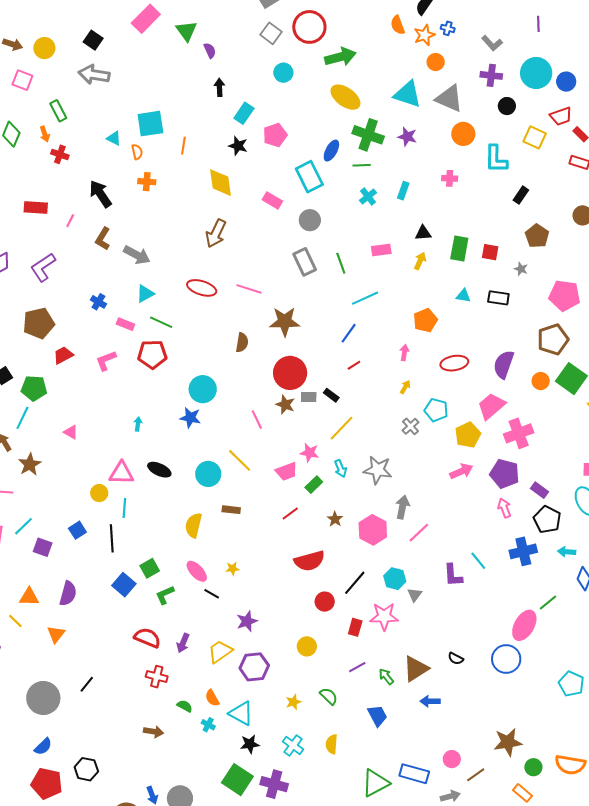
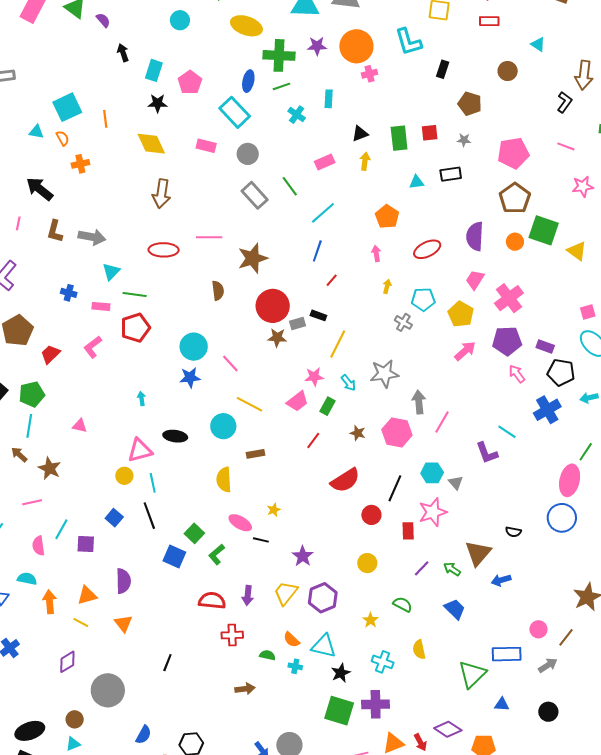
orange circle: (463, 134) -> (356, 46), moved, size x1.4
pink trapezoid: (491, 406) -> (475, 280), size x0.7
pink line: (257, 420) -> (230, 364), moved
gray circle: (43, 698) -> (108, 690), moved

